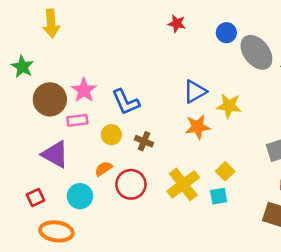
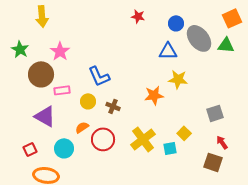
pink star: (84, 90) -> (60, 51), moved
blue triangle: (195, 92) -> (168, 51), moved, turned 30
yellow square: (225, 171) -> (184, 133), moved

